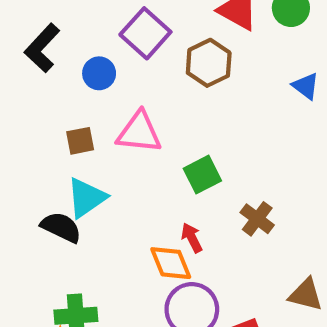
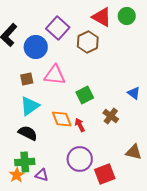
blue circle: (99, 73) -> (36, 47), size x1.5
blue triangle: (306, 86) -> (134, 93), moved
black semicircle: (61, 227) -> (28, 133), moved
orange diamond: (171, 263) -> (62, 119), moved

